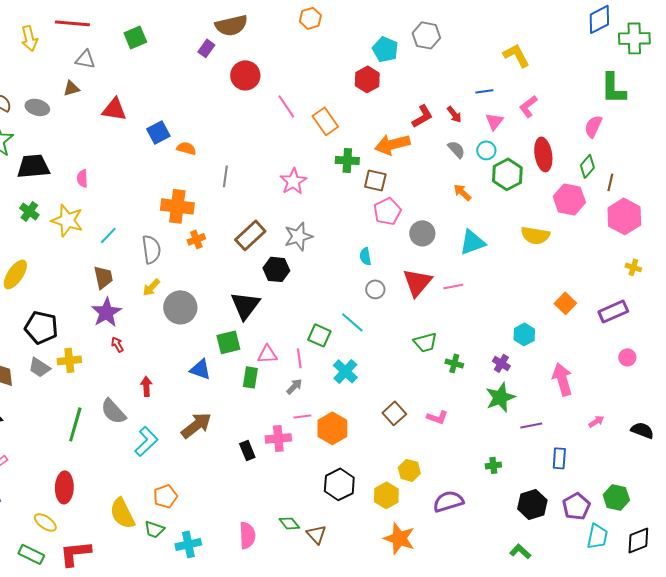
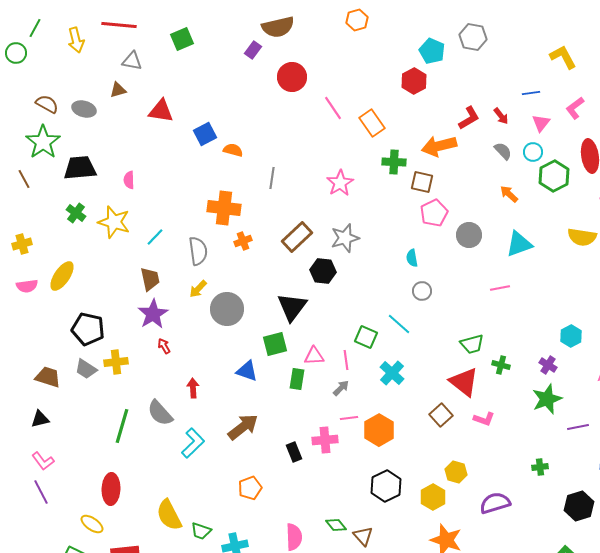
red triangle: (417, 282) -> (464, 382), moved, turned -32
orange pentagon: (165, 496) -> (250, 488), moved

